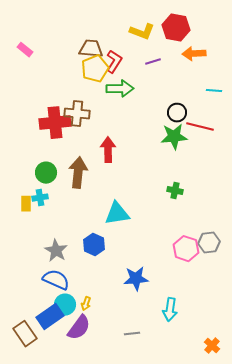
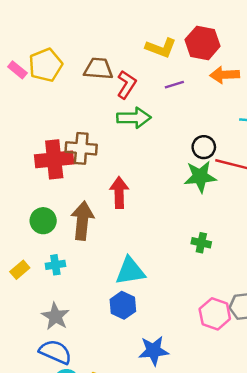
yellow pentagon: (95, 69) -> (46, 65), moved
cyan cross: (40, 198) -> (55, 265), moved
yellow rectangle: (26, 204) -> (20, 270), moved, turned 49
blue hexagon: (94, 245) -> (123, 305), moved

